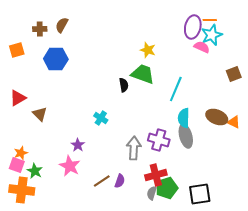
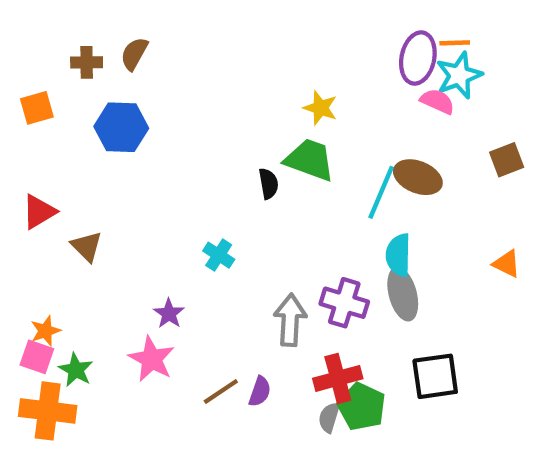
brown ellipse: (217, 117) -> (418, 177), moved
green pentagon: (167, 188) -> (362, 407), turned -30
black square: (200, 194) -> (435, 376), moved

